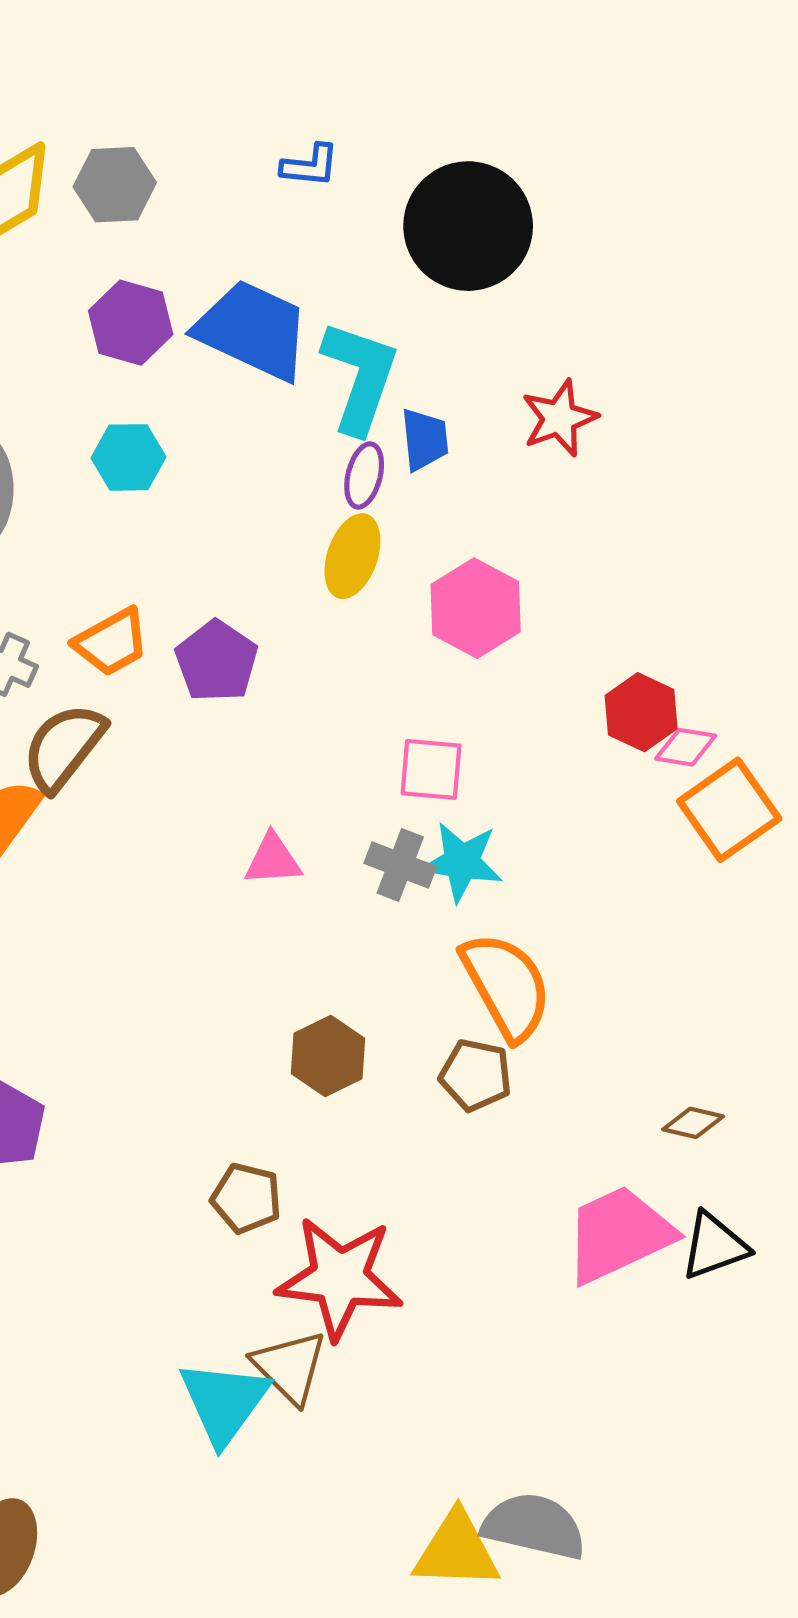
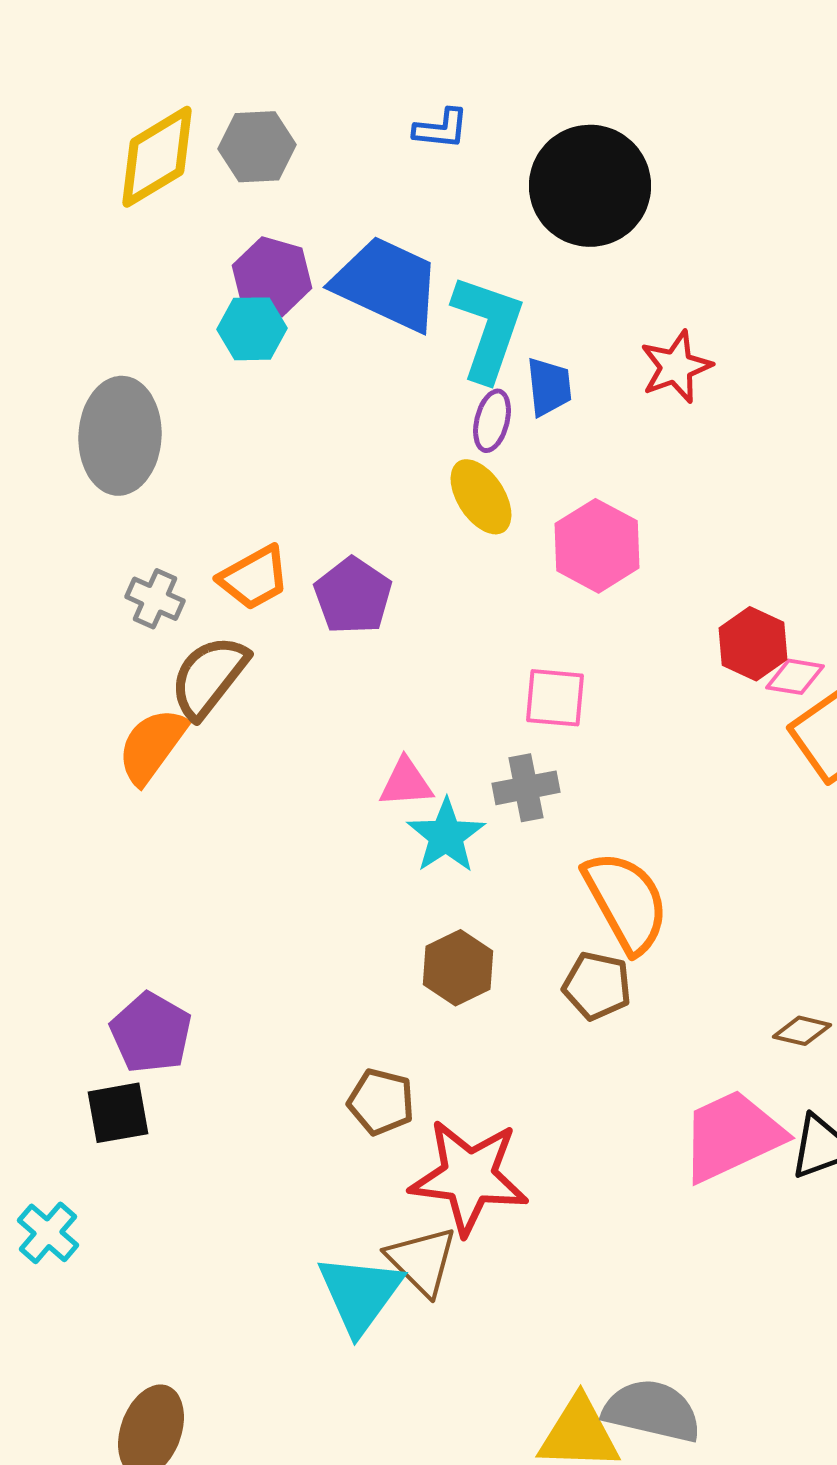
cyan hexagon: (129, 457) -> (252, 329), moved
yellow ellipse: (352, 556) -> (481, 497), turned -52
cyan star: (462, 862) -> (446, 836), moved, turned 30
gray cross: (400, 865) -> (526, 788), turned -32

